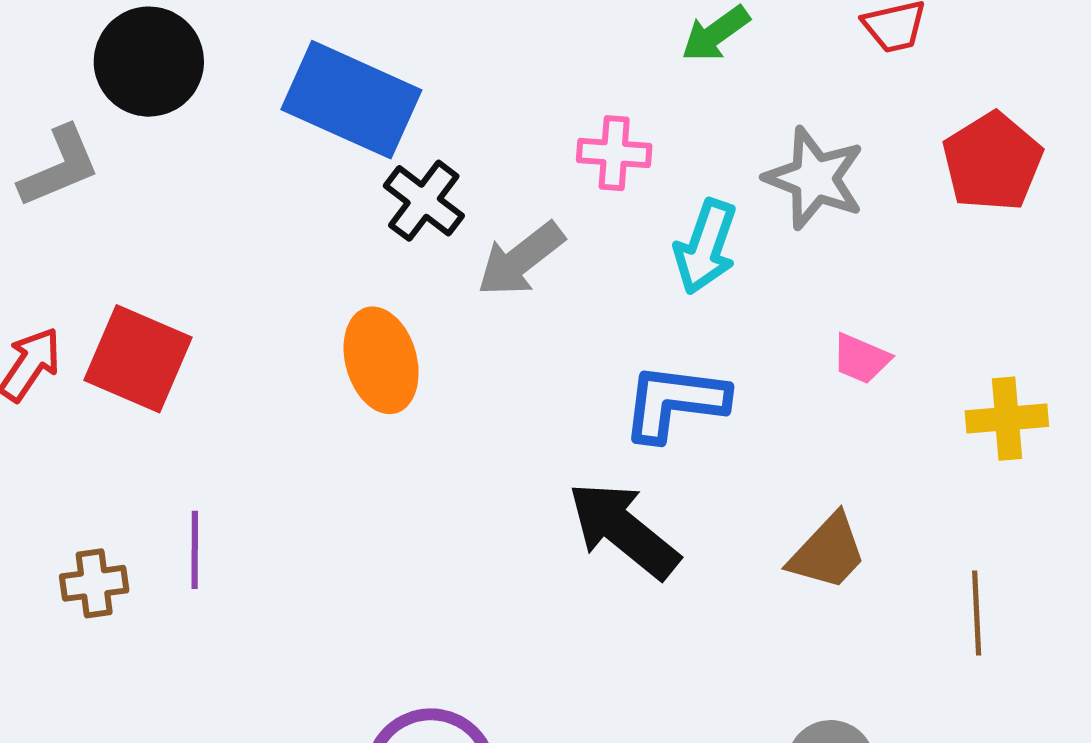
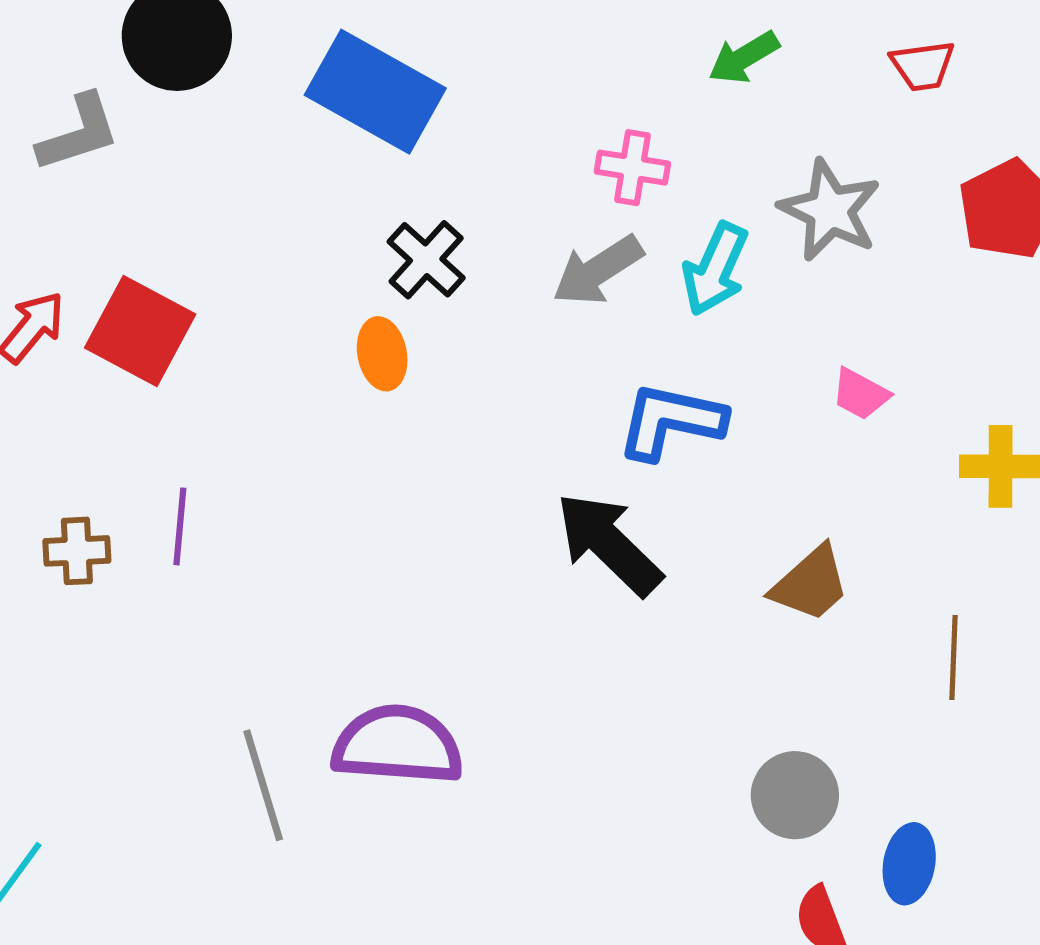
black cross: (424, 201) -> (426, 260), moved
gray arrow: (521, 259) -> (598, 270), moved
orange ellipse: (381, 360) -> (382, 354), size x0.7

